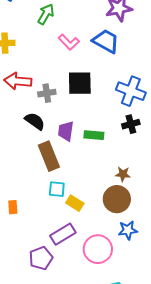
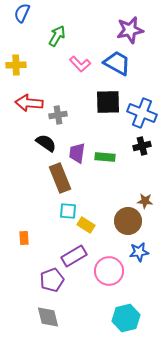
black square: (80, 83) -> (108, 102), moved
brown star: (123, 174) -> (145, 201), moved
orange rectangle: (13, 207) -> (24, 238), moved

